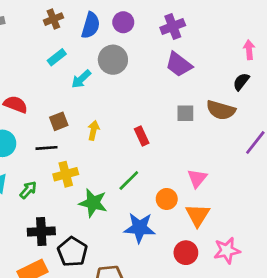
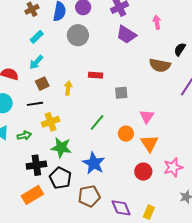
pink arrow: (249, 50) -> (157, 22), moved
cyan arrow: (81, 79) -> (36, 62), moved
black semicircle: (241, 82) -> (180, 49), moved
gray square: (185, 113) -> (121, 93), moved
red rectangle: (142, 136) -> (96, 75), moved, turned -56
green arrow: (28, 190) -> (24, 136), turned 40
green star: (93, 203) -> (61, 148), moved
blue star: (140, 228) -> (94, 163), moved, turned 30

